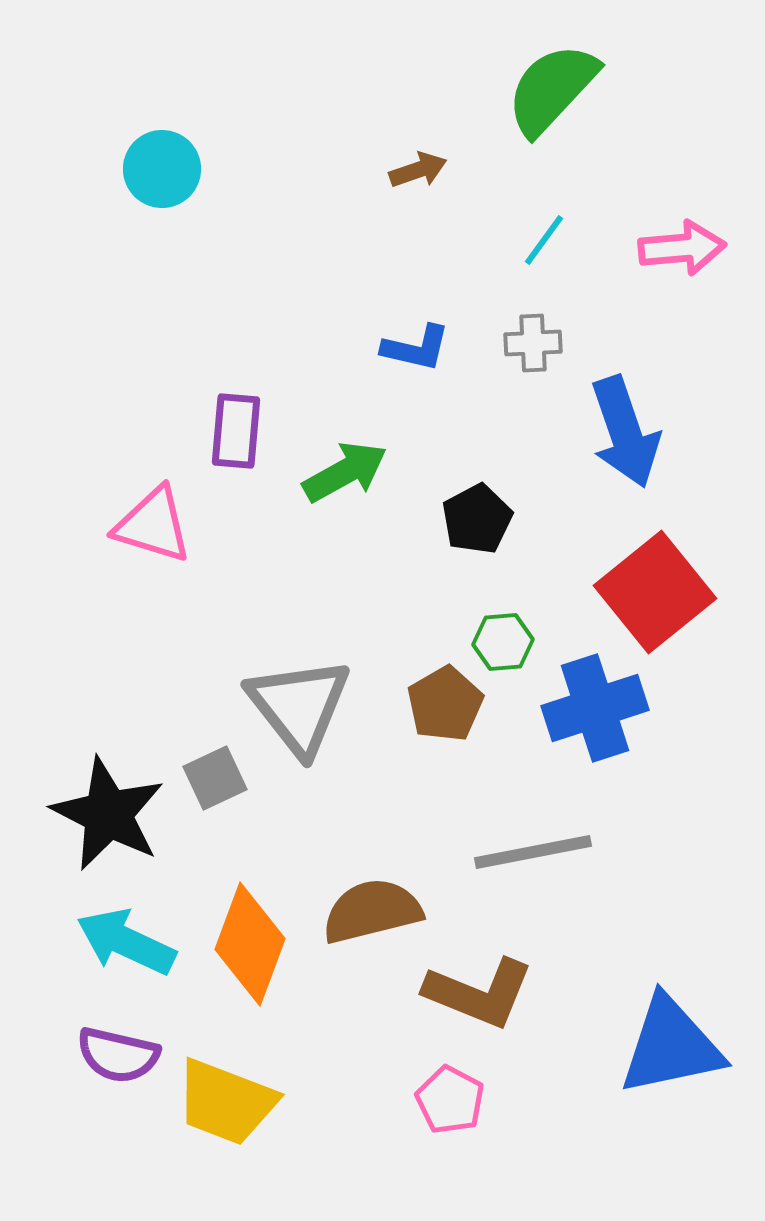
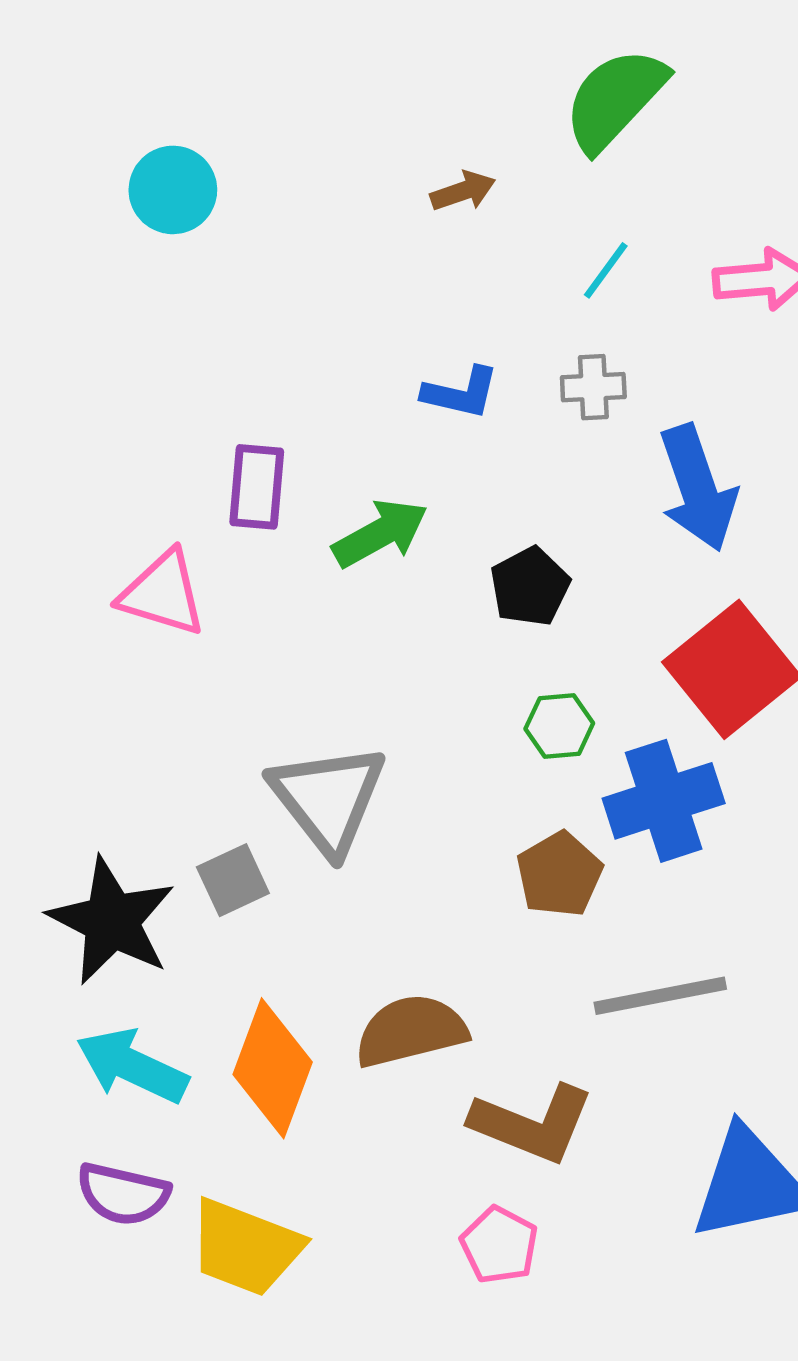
brown pentagon: (445, 704) -> (559, 874), moved
gray line: (533, 852) -> (660, 996), moved

